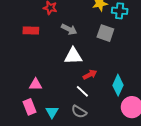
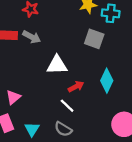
gray arrow: (69, 29) -> (32, 37), moved
pink triangle: (36, 84) -> (13, 97), turned -40
cyan diamond: (118, 85) -> (107, 81), moved

